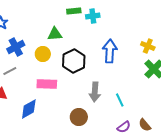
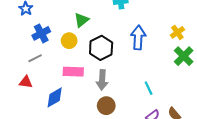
green triangle: (55, 34) -> (81, 20), turned -35
yellow cross: (148, 46) -> (177, 32), turned 32
gray arrow: (95, 92) -> (102, 80), moved

